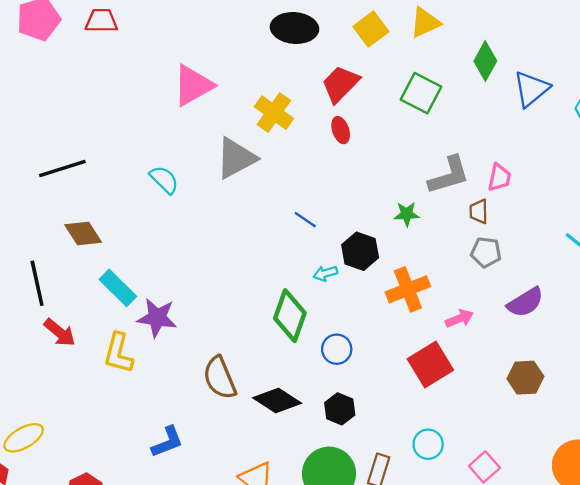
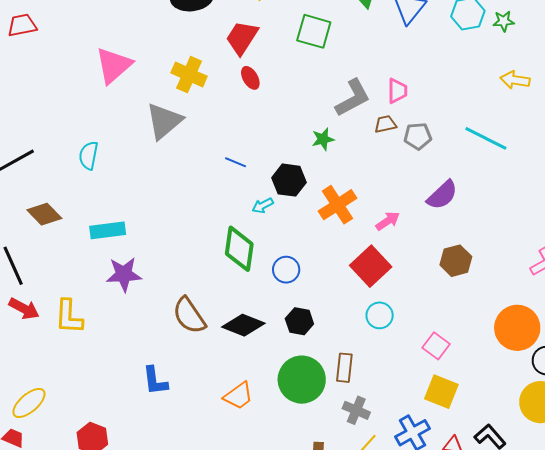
cyan semicircle: (164, 180) -> (89, 155), moved, turned -112
brown trapezoid: (479, 211) -> (385, 124), turned 90
gray pentagon: (486, 252) -> (418, 136), moved
cyan rectangle: (118, 288) -> (108, 230), moved, turned -40
red arrow: (60, 333) -> (24, 309), moved
yellow L-shape: (118, 353) -> (69, 317), moved
blue L-shape: (167, 442) -> (155, 381), turned 116
cyan circle: (428, 444) -> (380, 315), moved

